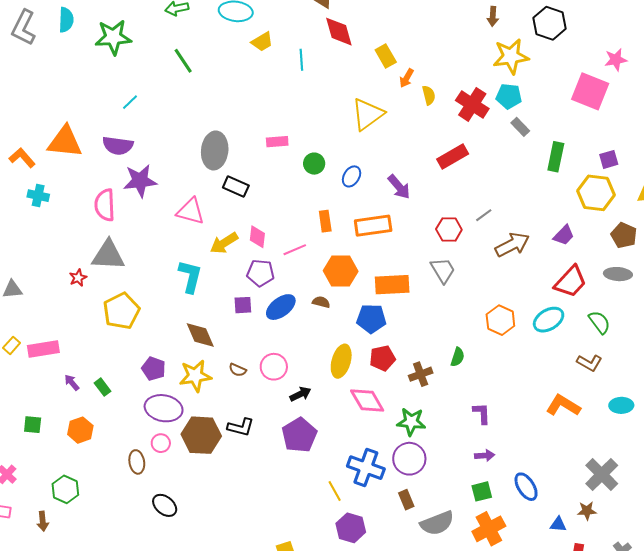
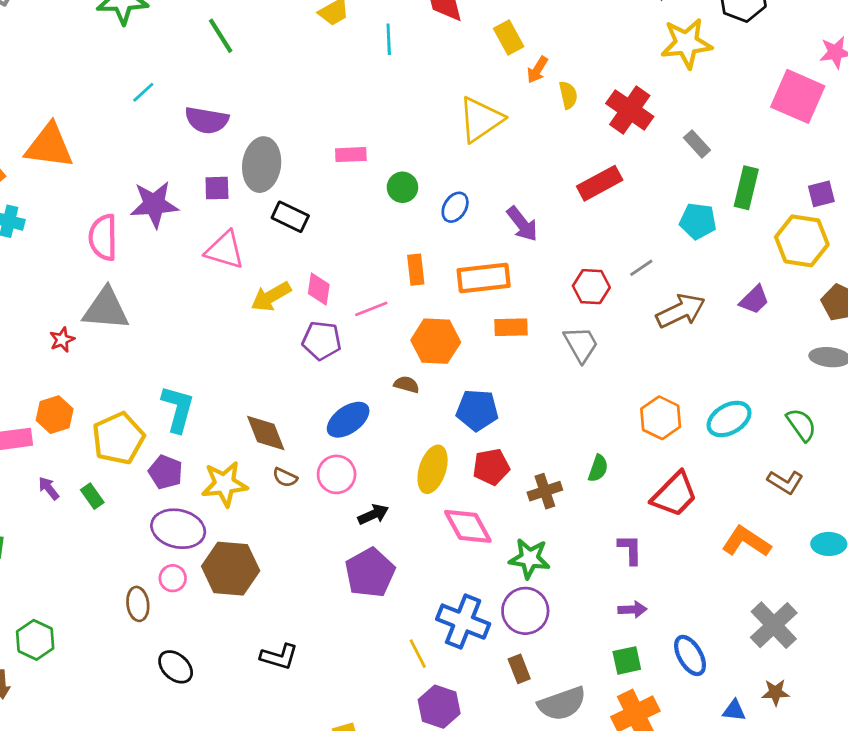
cyan pentagon: (509, 96) -> (698, 221), moved
purple semicircle: (118, 146) -> (207, 120), moved
cyan L-shape: (190, 276) -> (178, 409), moved
red trapezoid: (570, 282) -> (674, 494), moved
orange rectangle: (392, 285) -> (511, 327), moved, size x0.7
purple square: (243, 305) -> (217, 188), moved
blue ellipse: (281, 307) -> (348, 420), moved
yellow pentagon: (121, 311) -> (118, 438), moved
brown diamond: (200, 335) -> (266, 433), moved
black L-shape: (241, 427) -> (279, 657), moved
orange hexagon: (80, 430) -> (55, 415), moved
gray cross: (602, 474) -> (774, 625), moved

